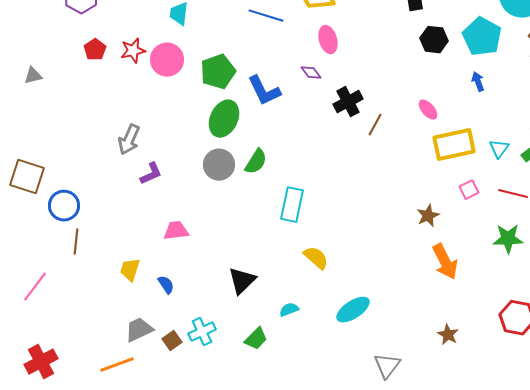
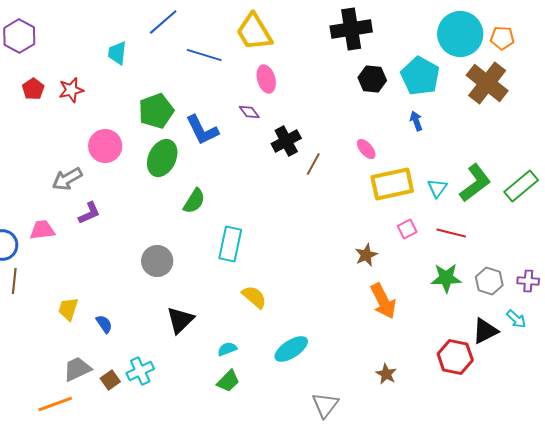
pink circle: (167, 60) -> (105, 146), moved
gray arrow: (129, 140) -> (67, 179), turned 36
gray circle: (219, 165) -> (157, 261), moved
pink trapezoid: (176, 231) -> (42, 230), moved
green trapezoid: (256, 339) -> (228, 381), moved

